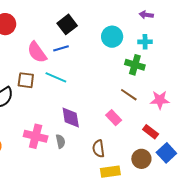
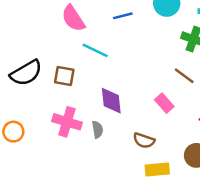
blue line: (61, 48) -> (123, 16), moved
brown square: (26, 80) -> (64, 76), moved
brown semicircle: (98, 149) -> (144, 140), turned -66

